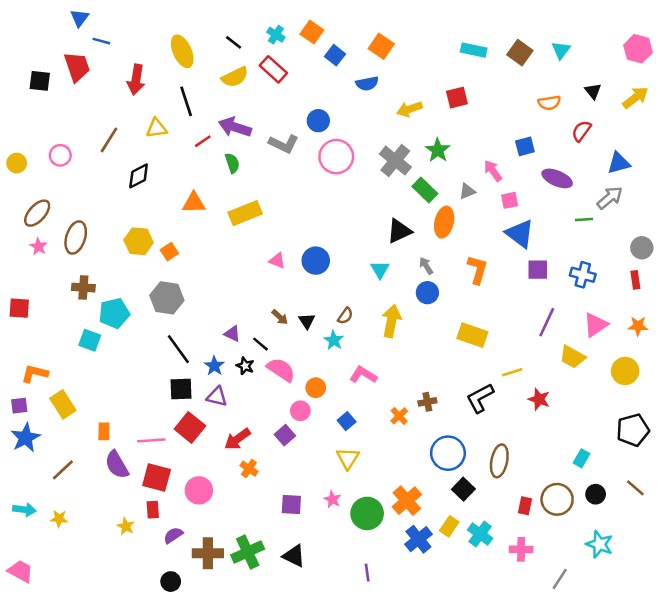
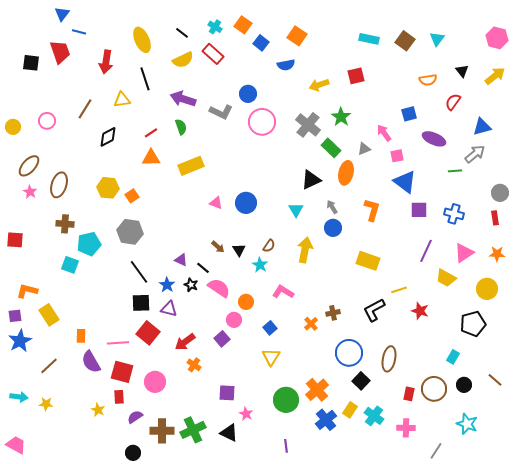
red line: (203, 141) -> (151, 133), moved
black pentagon: (633, 430) -> (473, 324), moved
pink star: (332, 499) -> (246, 414), moved

